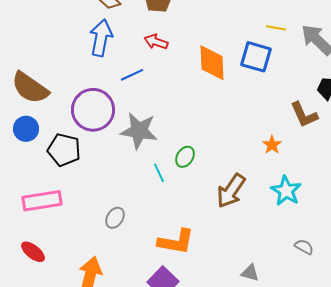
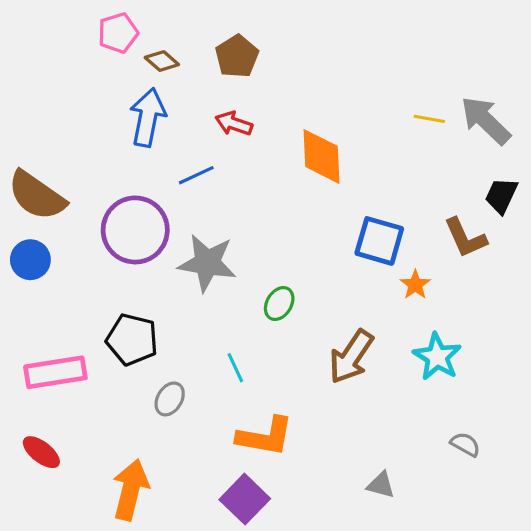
yellow line: (276, 28) -> (429, 119), moved
blue square: (256, 57) -> (379, 241), moved
black pentagon: (64, 150) -> (132, 340), moved
cyan line: (159, 173) -> (235, 368), moved

